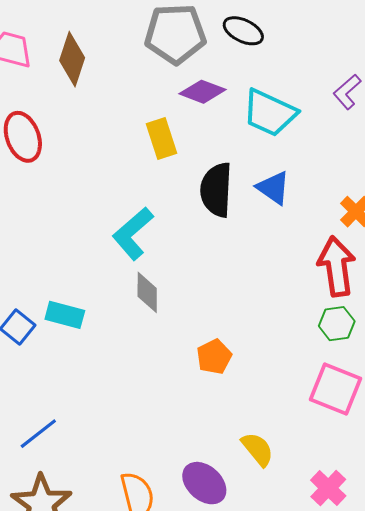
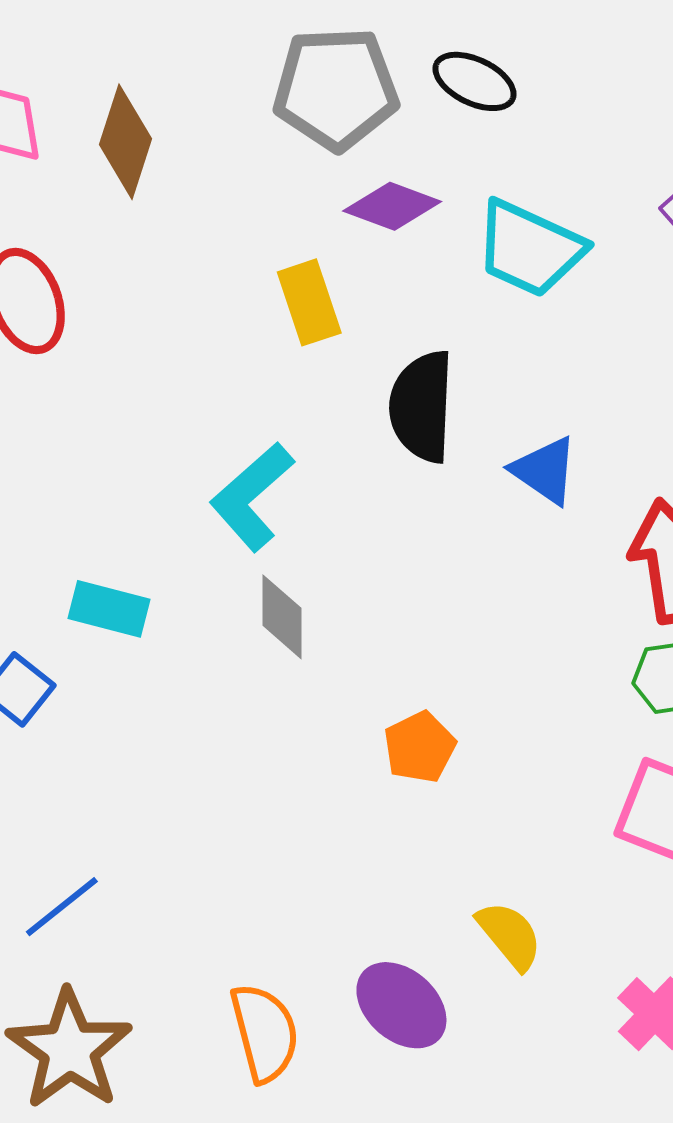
blue triangle: (273, 188) -> (545, 471), moved
cyan rectangle: (65, 315) -> (109, 609), moved

